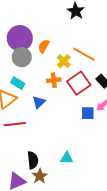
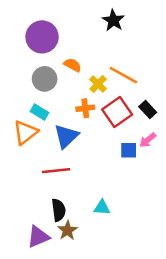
purple circle: (20, 38) -> (42, 37), moved
orange semicircle: (44, 46) -> (73, 65), turned 88
blue triangle: (39, 102) -> (66, 136), size x1.5
red line: (15, 124) -> (56, 171), moved

